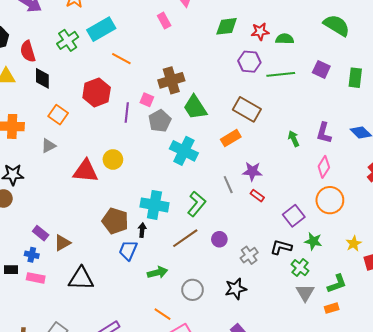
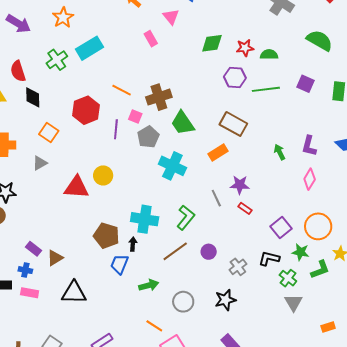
orange line: (121, 59) -> (122, 90), moved
orange circle: (330, 200) -> (318, 226), moved
green L-shape: (337, 284) -> (320, 270), moved
orange rectangle: (332, 308) -> (328, 327), moved

